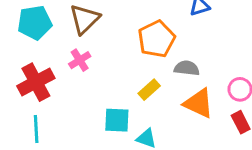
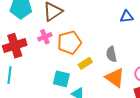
orange pentagon: (156, 39) -> (69, 43), moved
gray semicircle: (187, 68) -> (111, 54), turned -119

